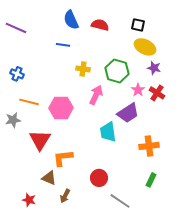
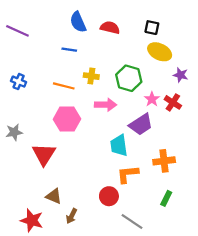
purple star: (154, 68) -> (181, 75), moved
pink arrow: (96, 95) -> (106, 105), turned 66
orange line: (29, 102) -> (64, 86), moved
orange L-shape: (63, 158) -> (128, 174), moved
red star: (29, 200) -> (32, 220), size x1.5

